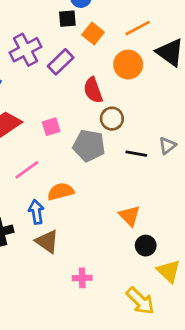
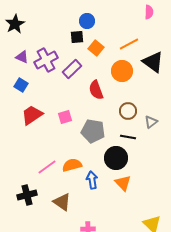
brown circle: (112, 119) -> (128, 111), moved
gray triangle: (167, 146) -> (151, 122), moved
pink line: (27, 170) -> (47, 167), moved
blue arrow: (36, 212) -> (92, 180), moved
black circle: (146, 246) -> (116, 158), moved, size x1.5

